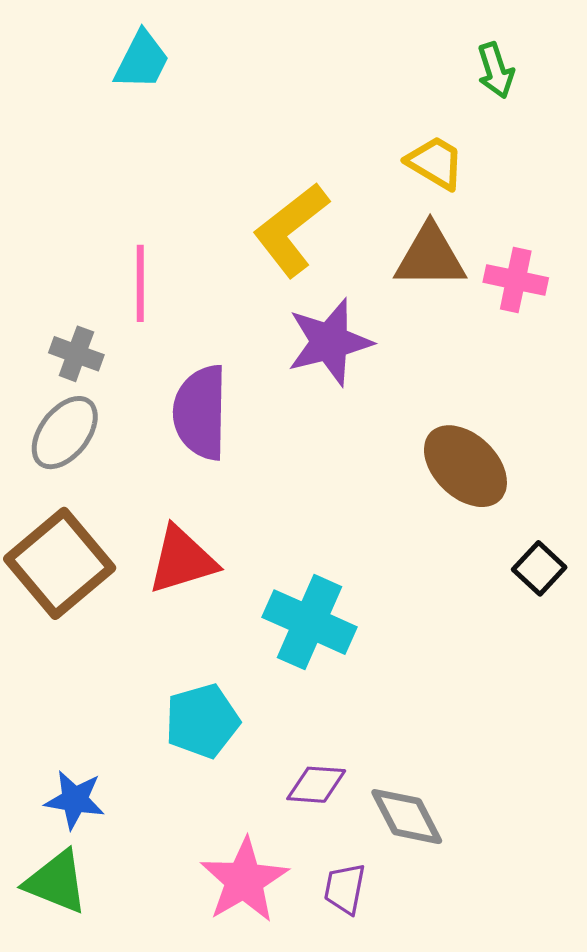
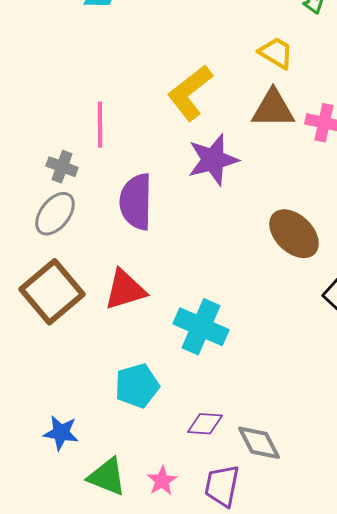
pink star: (244, 880) -> (162, 481), size x0.6
green triangle: (56, 882) -> (107, 477), moved
purple trapezoid: (345, 889) -> (222, 486), size x1.4

